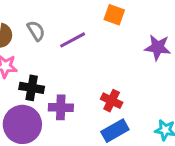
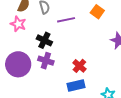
black cross: (32, 88) -> (44, 40), moved

